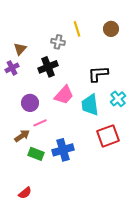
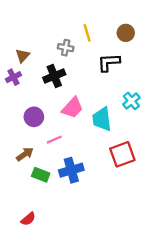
black L-shape: (98, 74) -> (109, 62), moved
cyan cross: (118, 99) -> (131, 101), moved
pink line: (40, 123) -> (54, 140), moved

